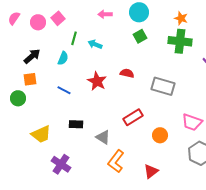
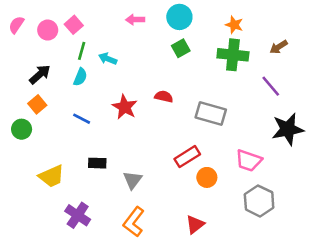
green line: (74, 38) -> (82, 51), moved
cyan arrow: (95, 44) -> (108, 59), moved
orange square: (30, 79) -> (37, 104), turned -32
red rectangle: (133, 117) -> (187, 157), moved
gray triangle: (103, 137) -> (132, 180), turned 35
orange L-shape: (116, 161) -> (134, 222), moved

